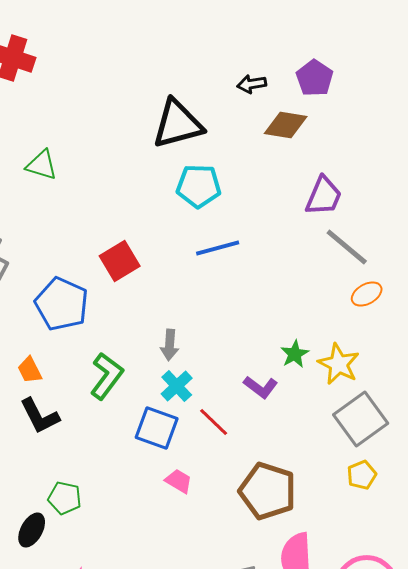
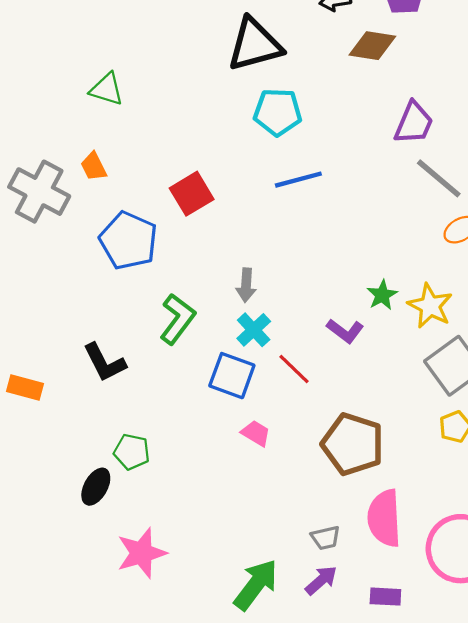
orange trapezoid: (30, 370) -> (94, 167), moved

